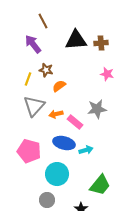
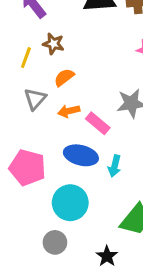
orange semicircle: (59, 86) -> (64, 77), moved
gray triangle: (34, 106) -> (35, 99), size x0.7
cyan arrow: (86, 150) -> (115, 166), turned 120

